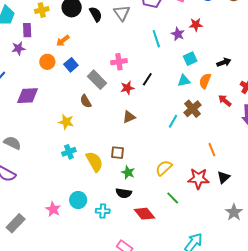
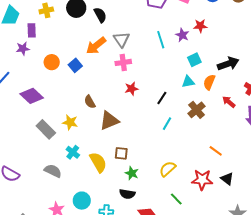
gray triangle: (122, 13) -> (121, 40), moved
orange arrow: (63, 41) -> (96, 46), moved, size x1.5
black arrow: (224, 62) -> (228, 64), size x1.5
black line: (147, 79) -> (162, 98), moved
gray rectangle: (97, 80) -> (46, 129), moved
purple diamond: (27, 96) -> (32, 96), turned 45
brown triangle: (129, 117) -> (109, 121), moved, size x1.5
cyan line: (173, 121) -> (167, 124), moved
gray semicircle: (12, 143) -> (53, 171), moved
orange line: (212, 150) -> (216, 151), turned -32
cyan cross: (69, 152) -> (73, 152), turned -32
black triangle: (223, 177) -> (227, 179), turned -40

